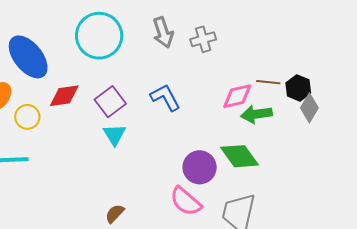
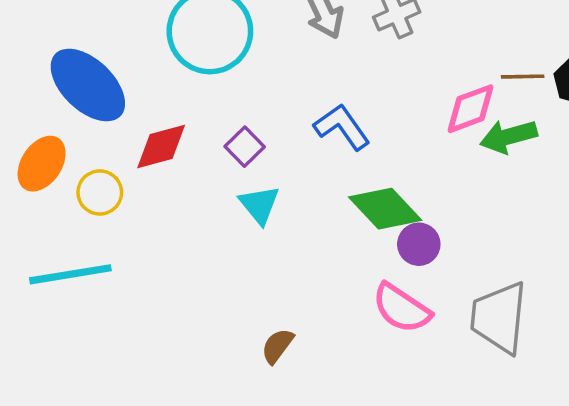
purple square: (110, 102) -> (245, 147), size x0.7
green diamond: (239, 156) -> (385, 209), moved
purple circle: (200, 167) -> (419, 244), size x0.7

